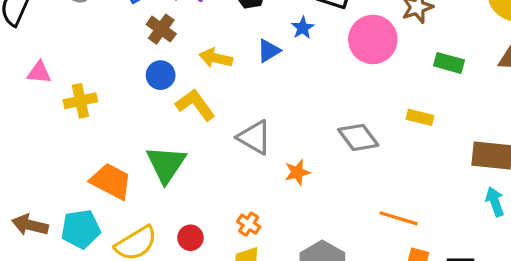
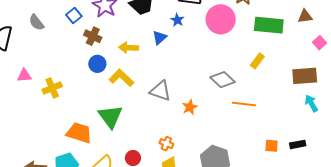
green rectangle: (449, 63) -> (269, 25), size x1.6
yellow rectangle: (420, 117) -> (257, 61), turned -56
orange line: (399, 218) -> (244, 104), moved

